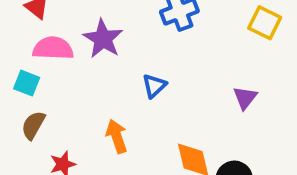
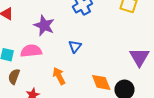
pink semicircle: (53, 48) -> (31, 51), moved
purple triangle: (245, 98) -> (139, 57), moved, size x1.5

